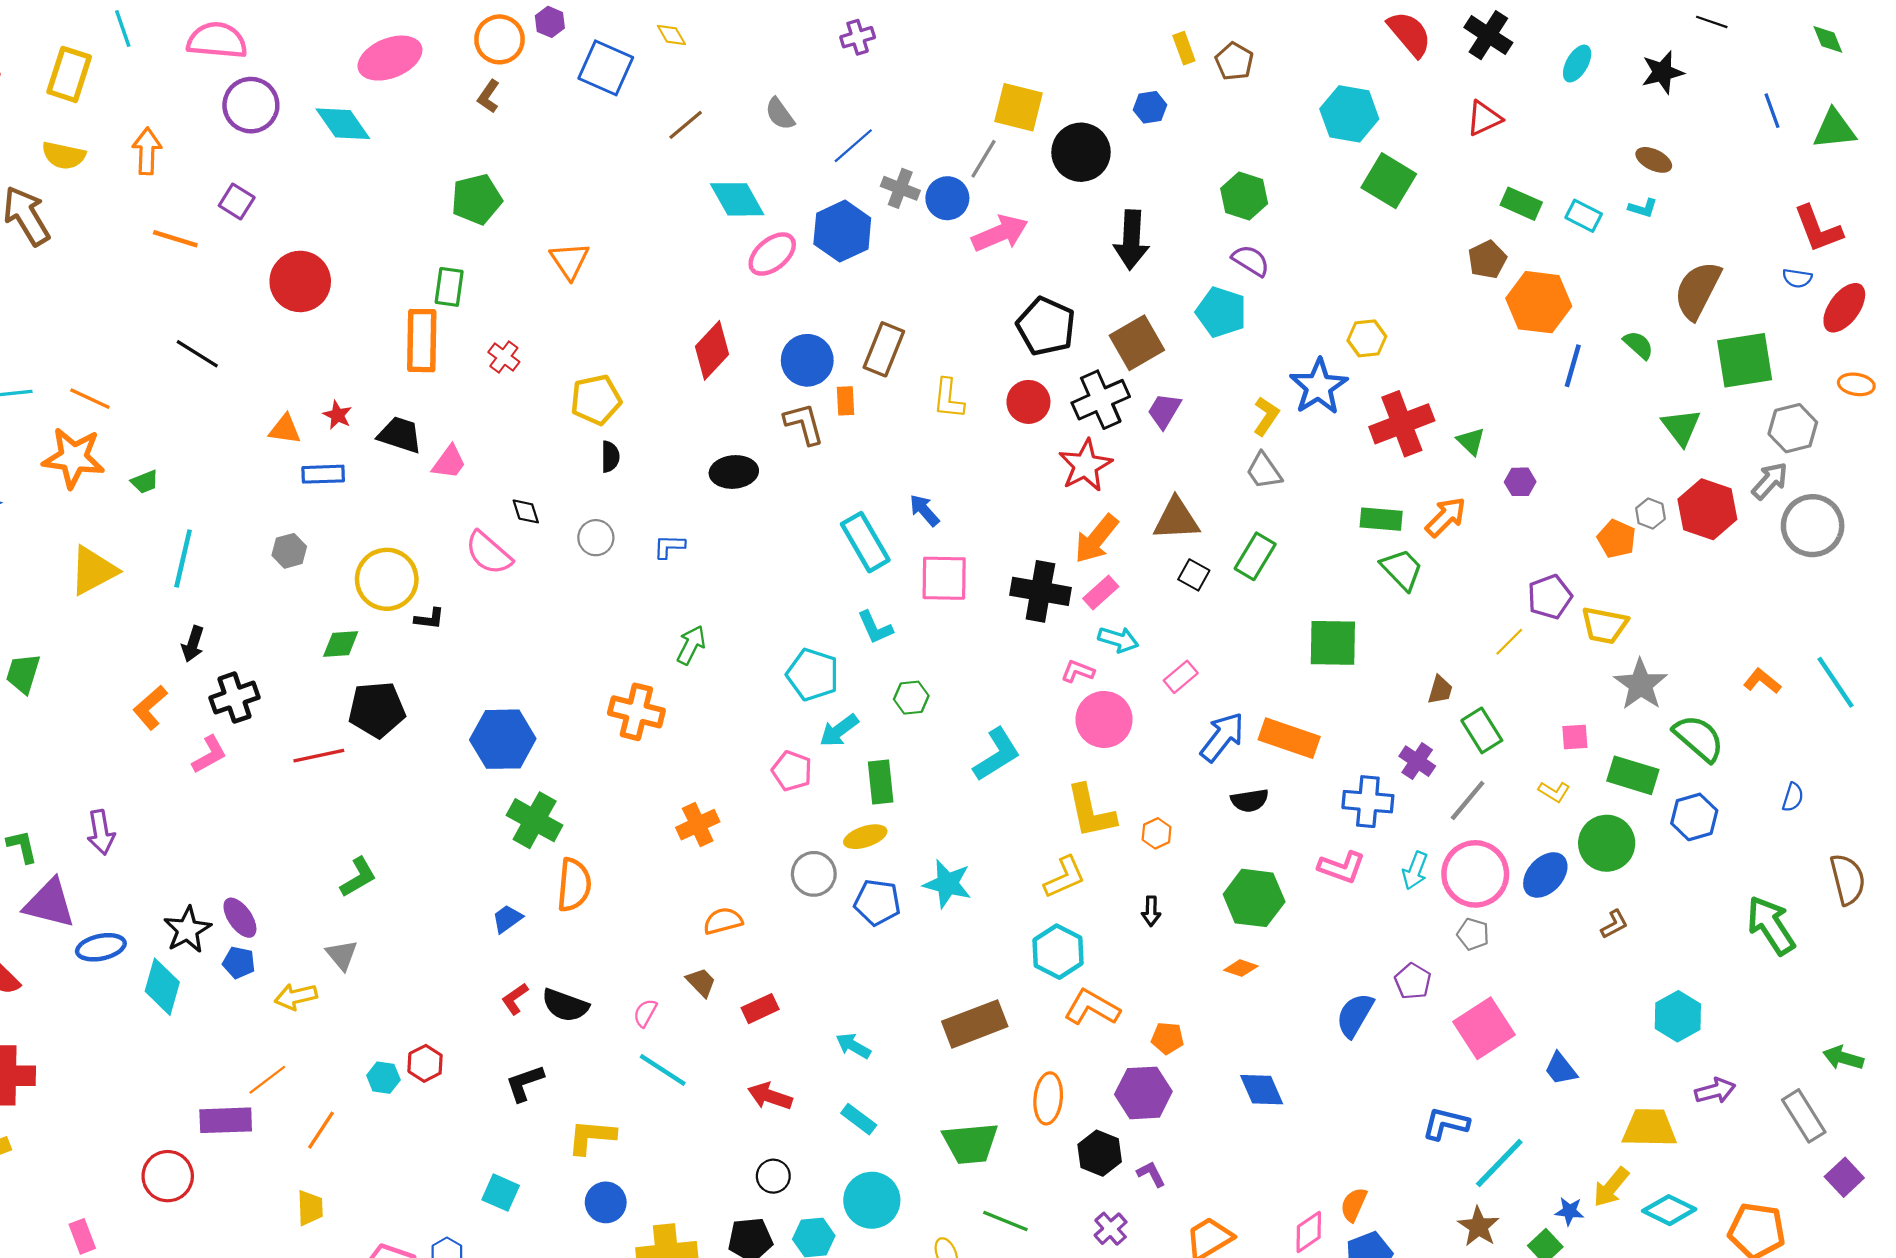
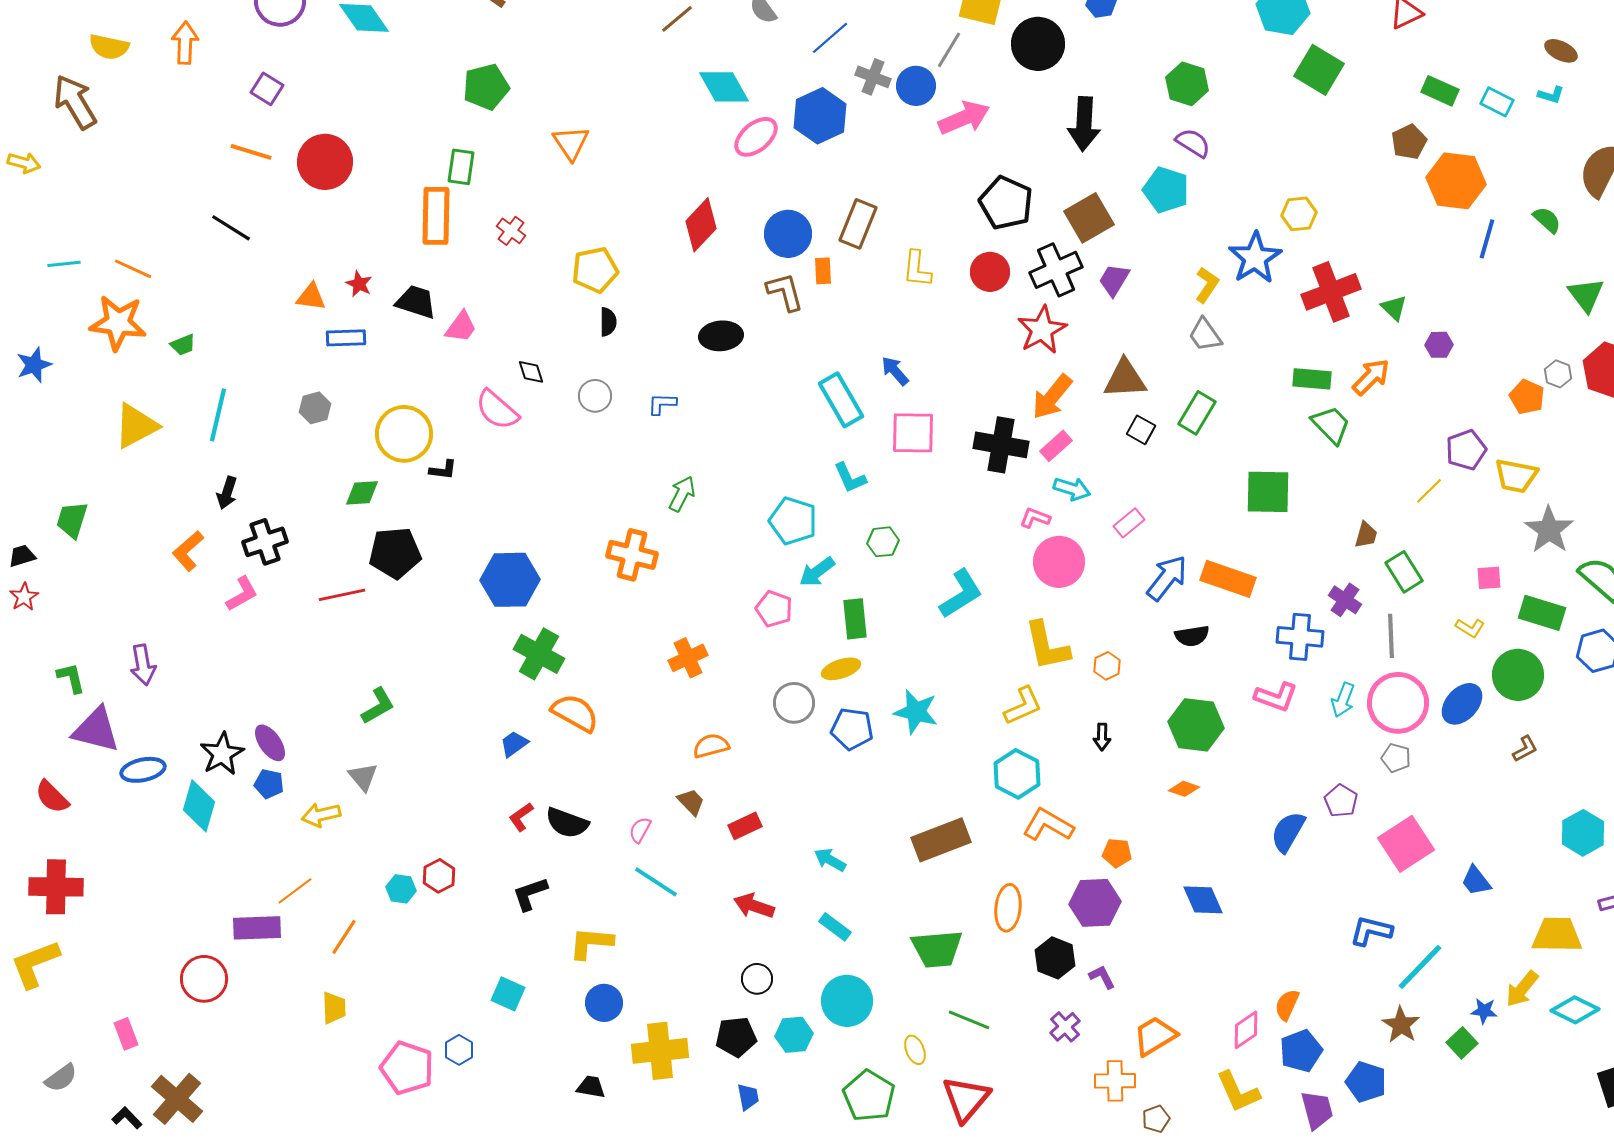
orange line: (175, 239) -> (251, 152), moved
gray line: (1468, 801) -> (1391, 636), turned -42
orange semicircle: (574, 885) -> (575, 713), turned -66

